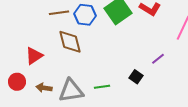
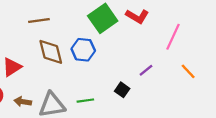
blue hexagon: (85, 15) -> (83, 50), moved

